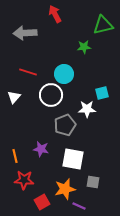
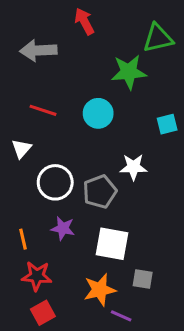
green star: (84, 47) -> (129, 72), size x1.6
cyan square: (102, 93) -> (167, 124), moved
white circle: (51, 95) -> (55, 182), moved
red square: (42, 202) -> (43, 313), moved

